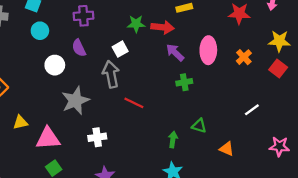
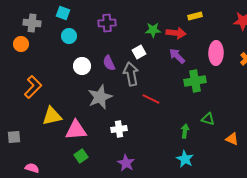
purple semicircle: (79, 48) -> (109, 63), moved
purple arrow: (175, 52) -> (177, 56), moved
green cross: (184, 82) -> (195, 81), size x1.5
yellow triangle: (20, 122) -> (52, 116), size x1.5

